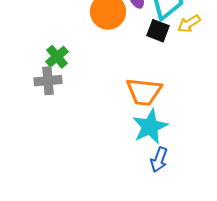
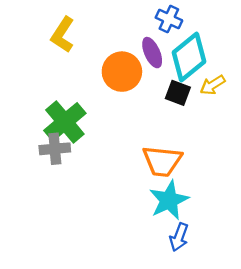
green cross: (57, 57) -> (65, 122), size x1.6

